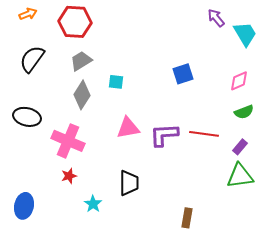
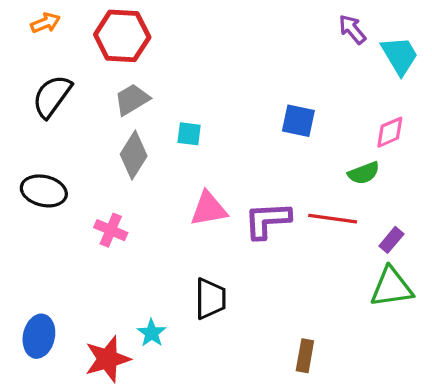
blue square: (183, 74) -> (298, 121), turned 30
green semicircle: (244, 112) -> (364, 173), moved
pink cross: (68, 141) -> (111, 230), size x0.6
red star: (69, 176) -> (107, 359), moved, size x1.8

